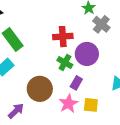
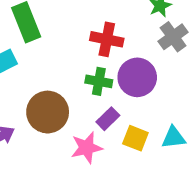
green cross: (65, 63) -> (99, 81), turned -35
yellow square: (91, 105) -> (135, 138), moved

